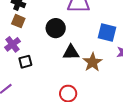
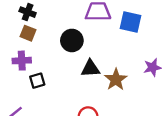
blue square: (107, 32) -> (130, 22), moved
purple cross: (12, 44) -> (22, 61), turned 35

